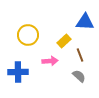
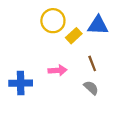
yellow circle: (28, 35) -> (53, 21), moved
yellow rectangle: (64, 41) -> (74, 36), moved

